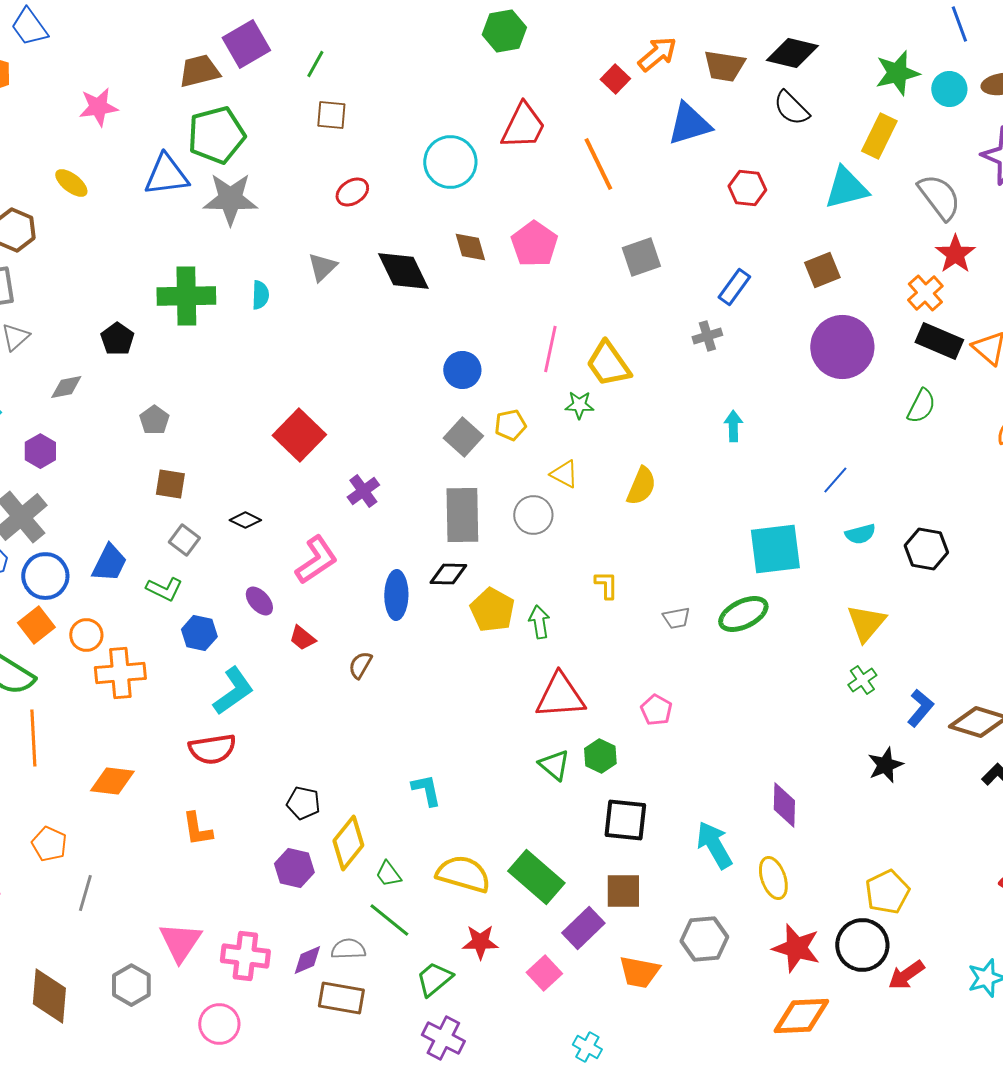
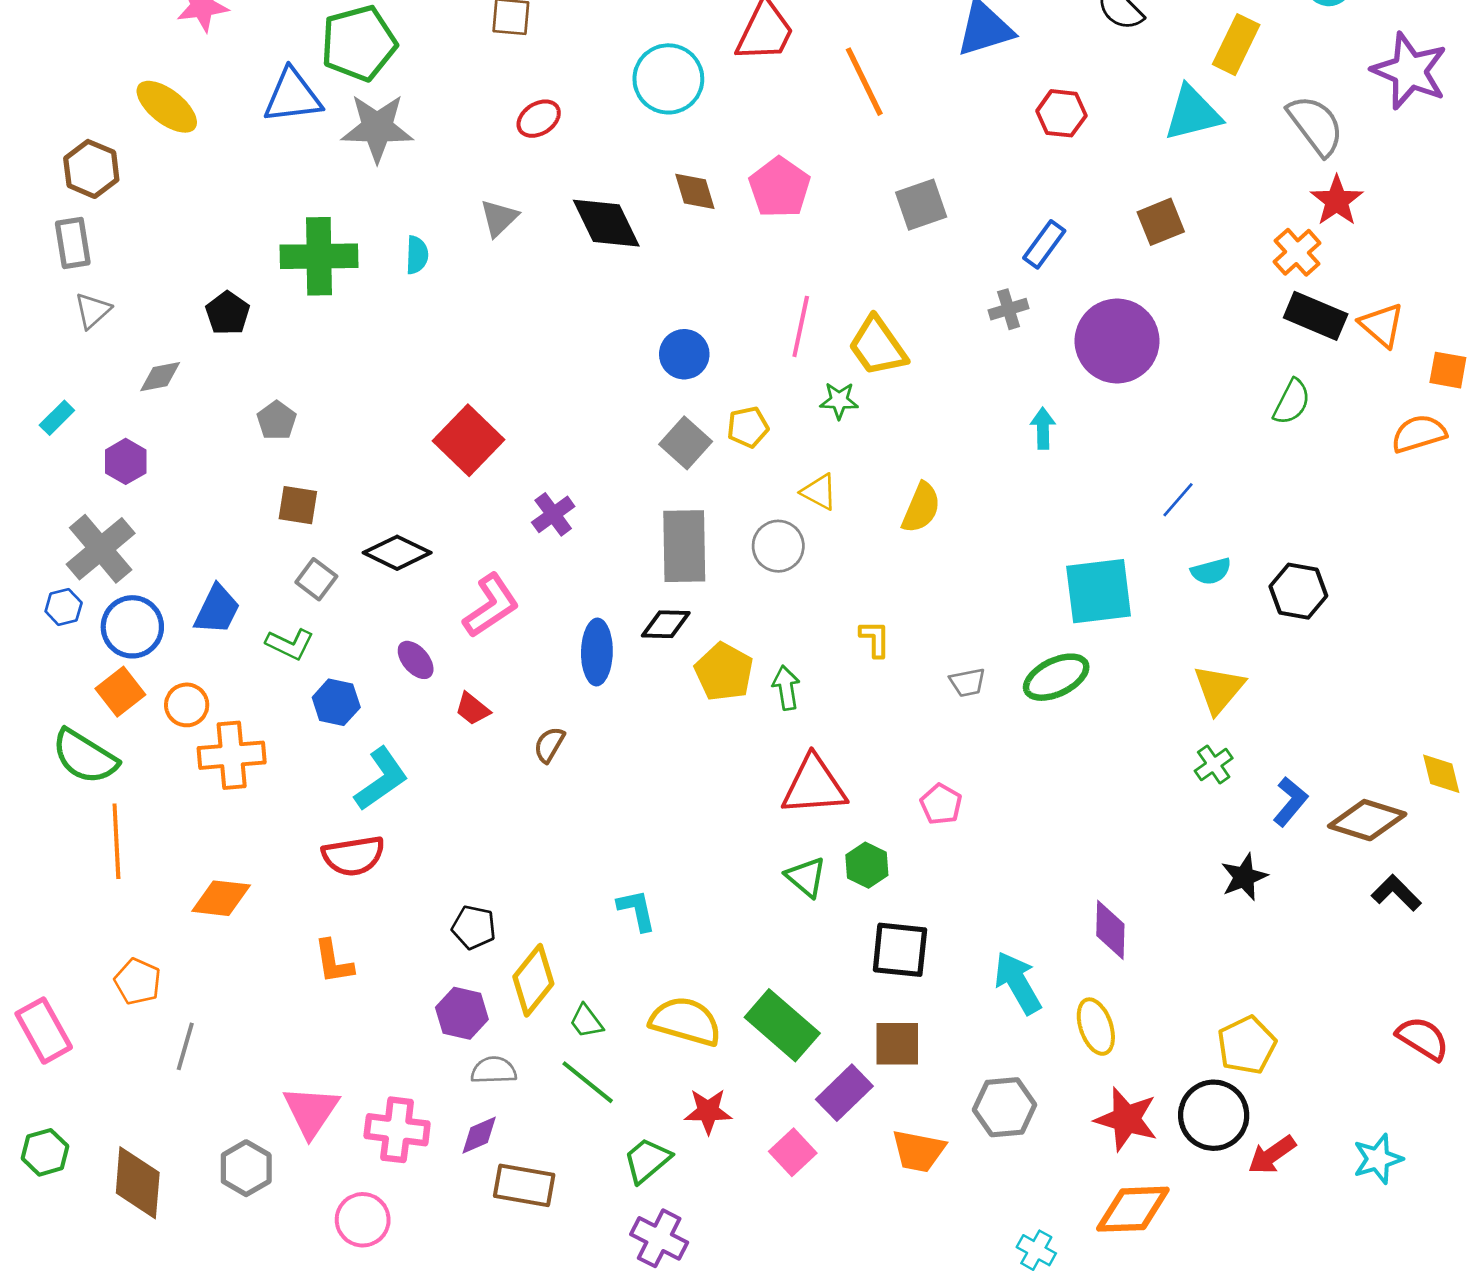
yellow ellipse: (71, 183) -> (167, 107), size x1.4
purple circle: (842, 347) -> (1117, 341), moved
black diamond: (245, 520) -> (397, 553), size x1.6
gray semicircle: (348, 949) -> (494, 1070), moved
cyan cross: (587, 1047) -> (1036, 1250), moved

